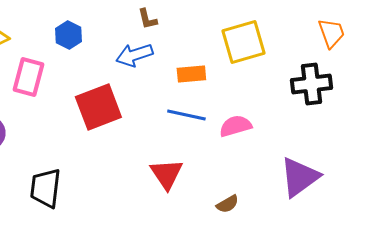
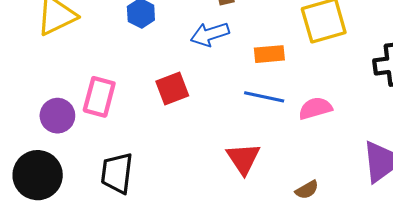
pink rectangle: (28, 77) -> (99, 97), moved
red square: (98, 107) -> (172, 88), size x0.7

